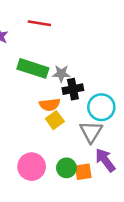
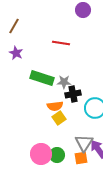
red line: (39, 23) -> (61, 43), moved
gray triangle: (91, 132) -> (84, 143), moved
green circle: (66, 168) -> (57, 155), moved

